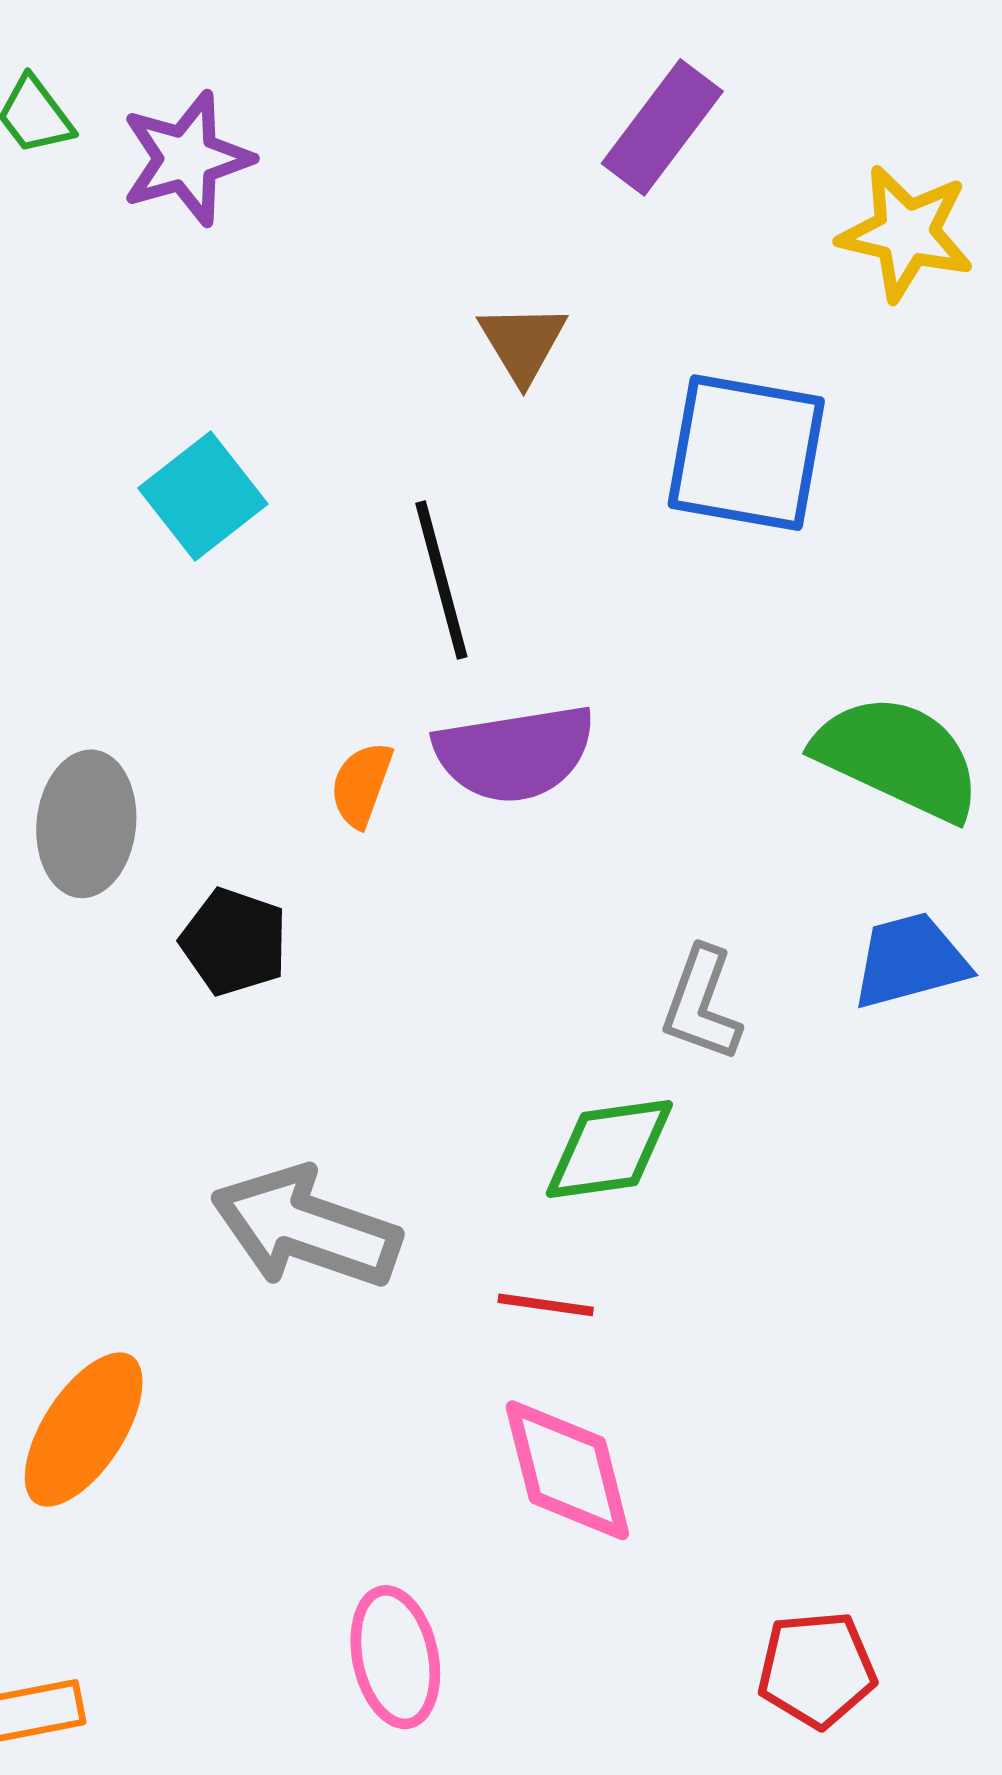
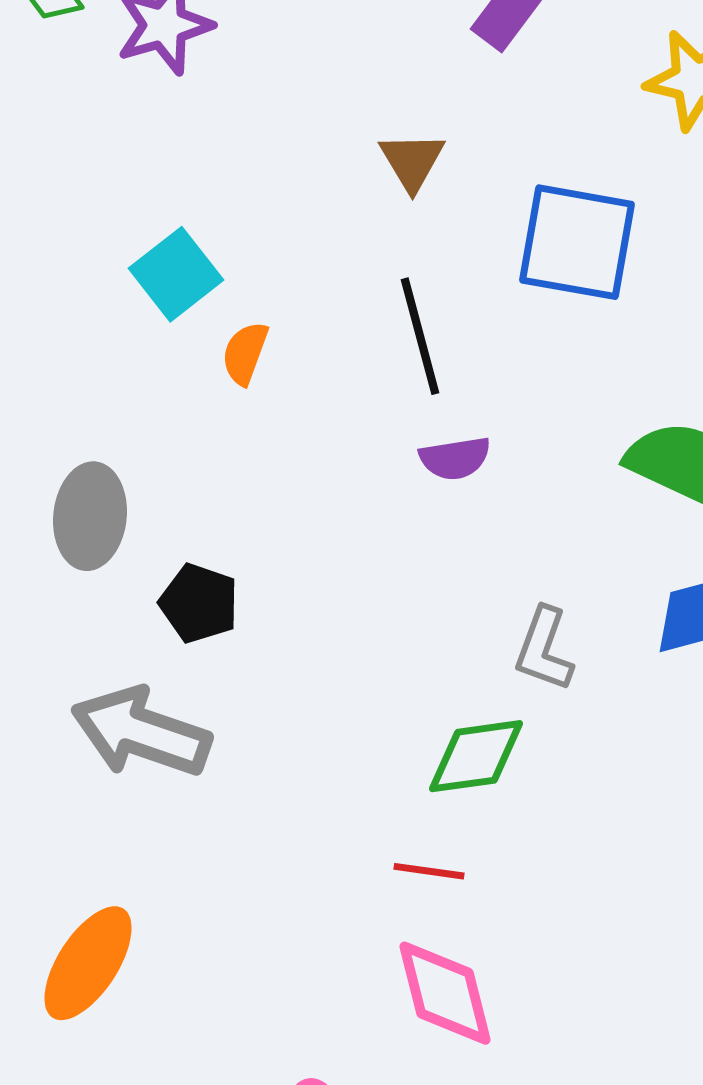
black line: (441, 580) -> (420, 336), moved
purple semicircle: (515, 753) -> (455, 458), moved, size x0.6
orange semicircle: (361, 785) -> (245, 353), moved
gray arrow: (306, 1228) -> (141, 732), moved

